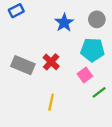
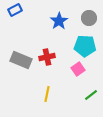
red cross: (51, 62) -> (47, 57), turned 35
green line: (99, 92) -> (91, 95), moved

